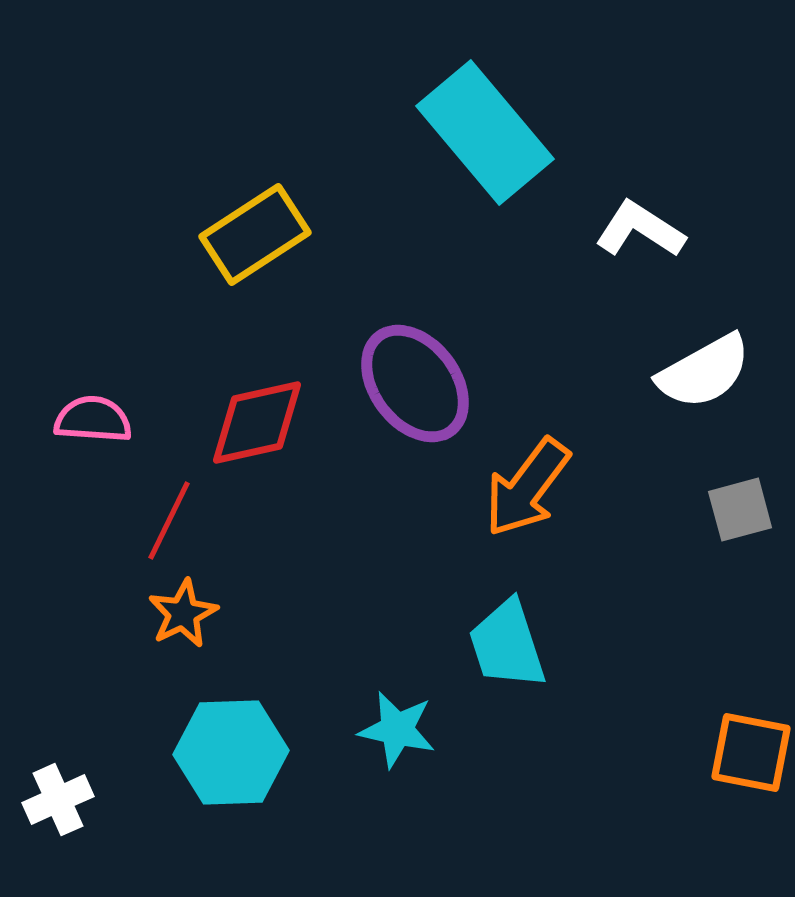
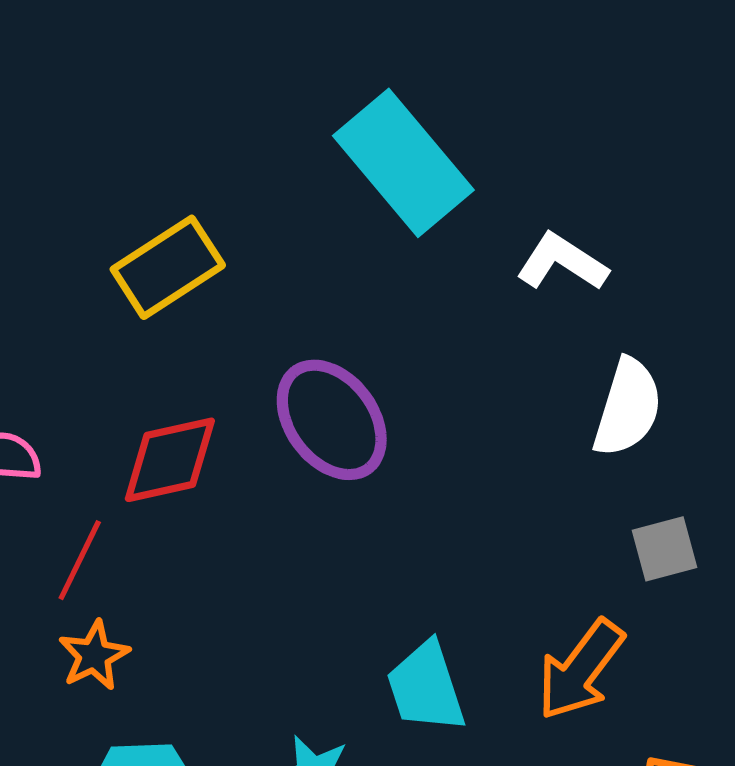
white semicircle: (704, 372) -> (628, 408), turned -44
orange arrow: (527, 488) -> (581, 670), moved

